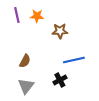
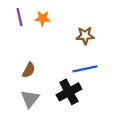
brown star: (60, 31) -> (85, 36), moved
black cross: (60, 80) -> (69, 92), size x1.5

